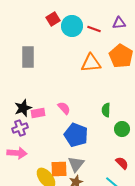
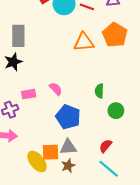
black star: (23, 108) -> (13, 62), moved
red semicircle: (122, 163) -> (106, 146), moved, turned -96
gray triangle: (76, 164) -> (68, 147), turned 48

